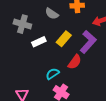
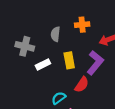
gray semicircle: (52, 14) -> (55, 34), turned 64
yellow rectangle: (64, 39) -> (69, 60), turned -49

